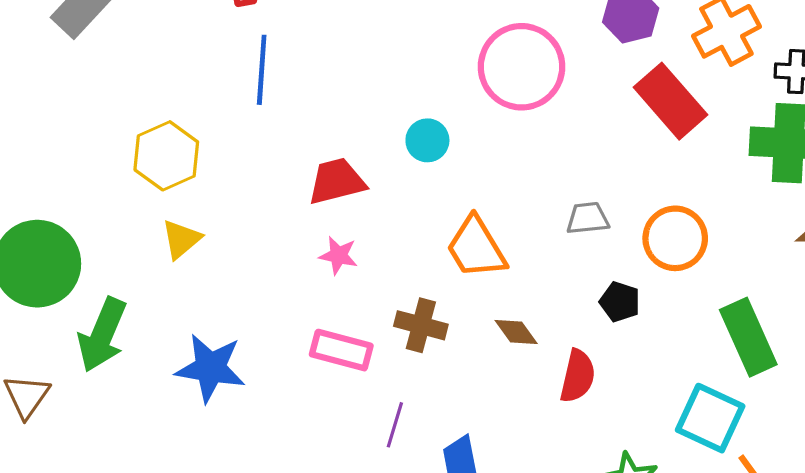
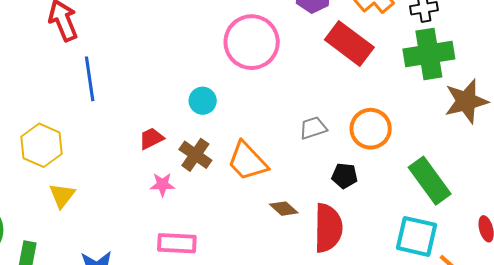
red trapezoid: (337, 181) -> (151, 138), size x0.7
brown cross: (421, 325) -> (195, 155), moved, turned 32
red semicircle: (578, 376) -> (328, 228), size x1.4

